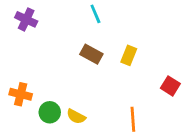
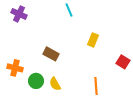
brown rectangle: (91, 54) -> (51, 54), moved
yellow semicircle: (76, 116) -> (55, 84), turned 32

